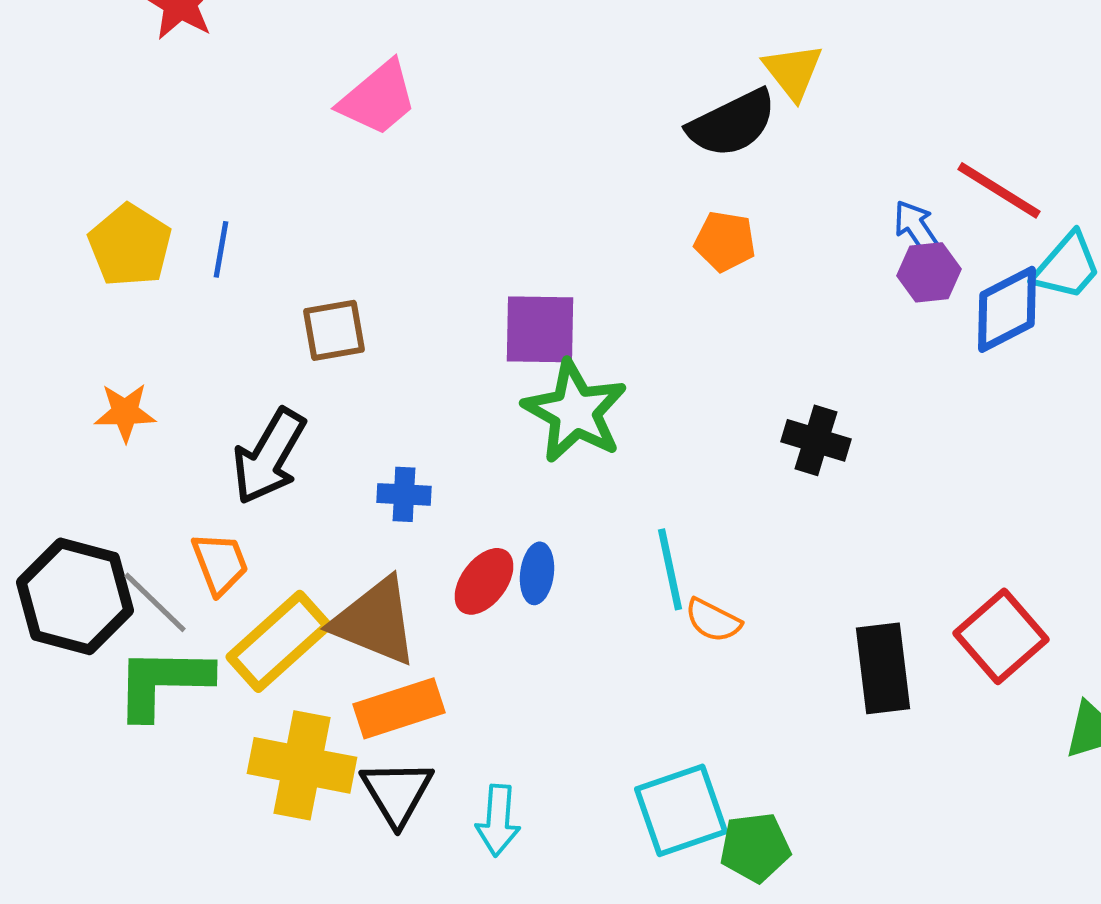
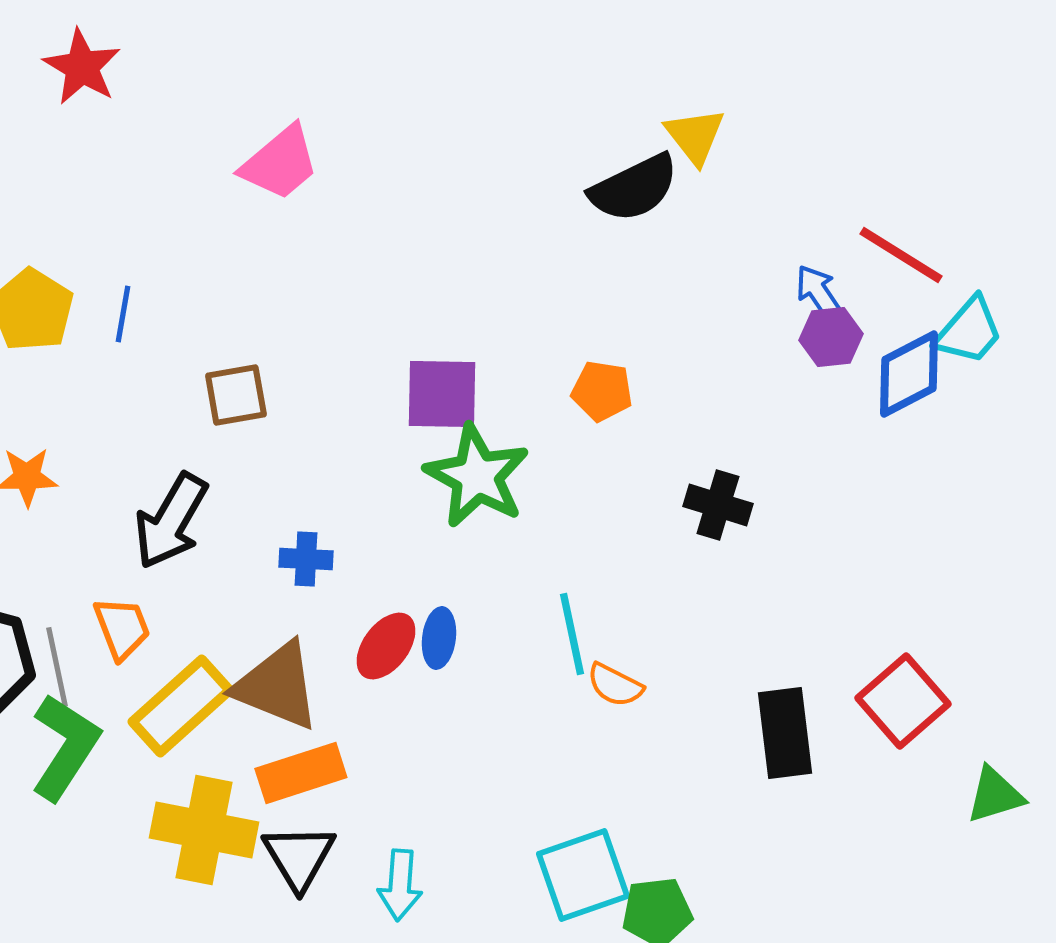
orange pentagon: (725, 241) -> (602, 391), moved
gray line: (155, 602) -> (57, 667), turned 34
green L-shape: (163, 682) -> (65, 747), turned 122

